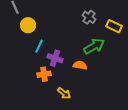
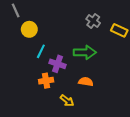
green arrow: (94, 46) -> (85, 52), moved, turned 30
orange semicircle: (80, 65) -> (86, 82), moved

